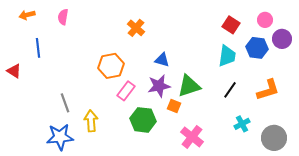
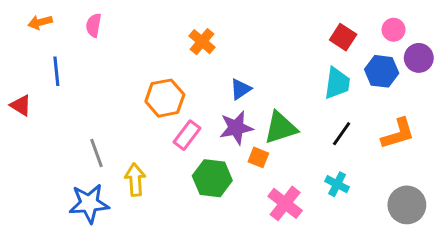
blue triangle: (162, 60) -> (241, 89), turned -49
cyan cross: (242, 124) -> (337, 184), moved, turned -35

